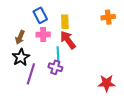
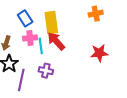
yellow rectangle: (65, 22) -> (51, 23), size x1.5
cyan line: (58, 54) -> (41, 46), moved
red star: (107, 83) -> (99, 53), moved

